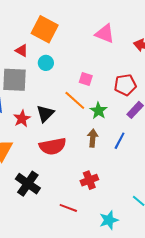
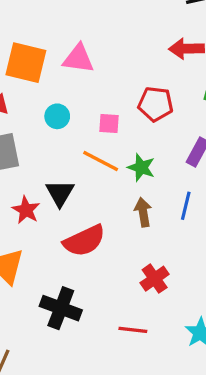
pink triangle: (105, 34) -> (78, 59), moved
cyan circle: (46, 63) -> (57, 116), moved
red pentagon: (125, 85) -> (156, 104), moved, turned 30

